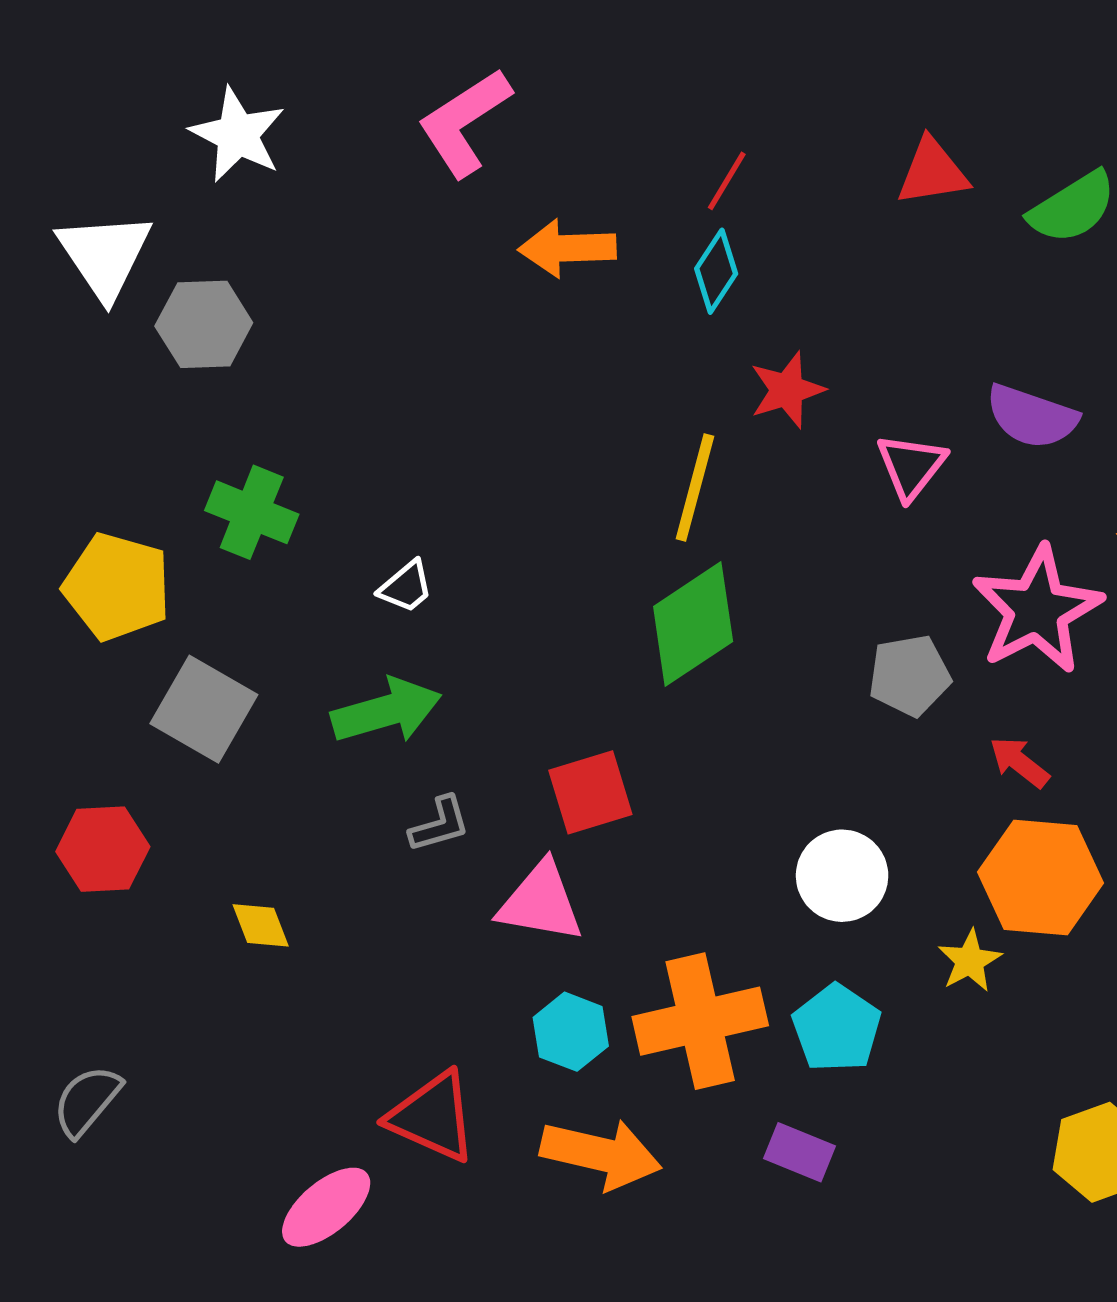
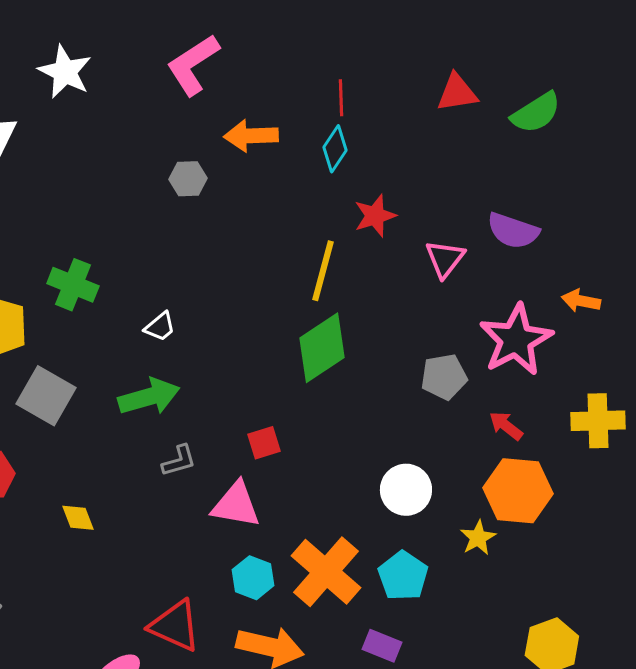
red line: (727, 181) -> (341, 98), turned -33
gray hexagon: (204, 324) -> (188, 179), moved, size x0.7
red square: (590, 792) -> (264, 443), size x0.7
orange cross: (700, 1021) -> (326, 572), turned -36

